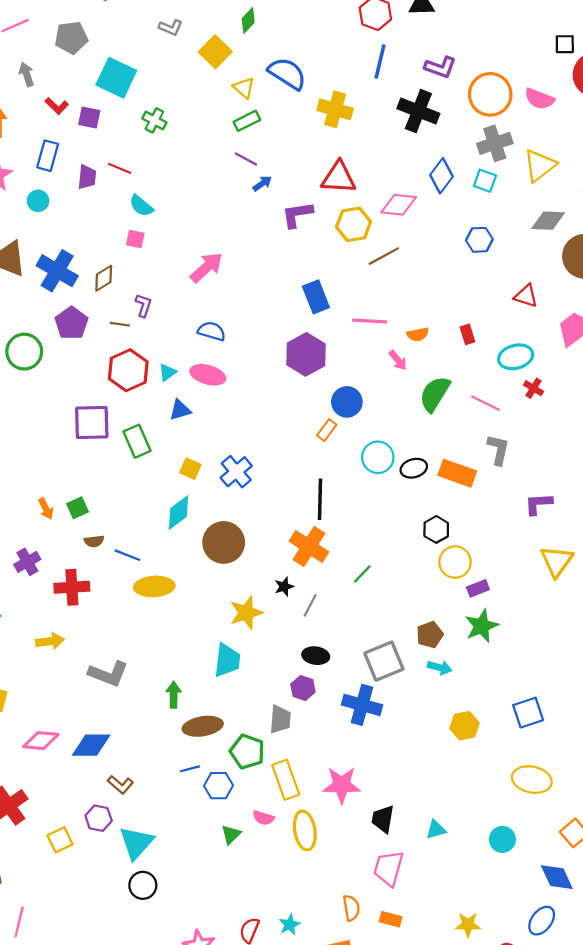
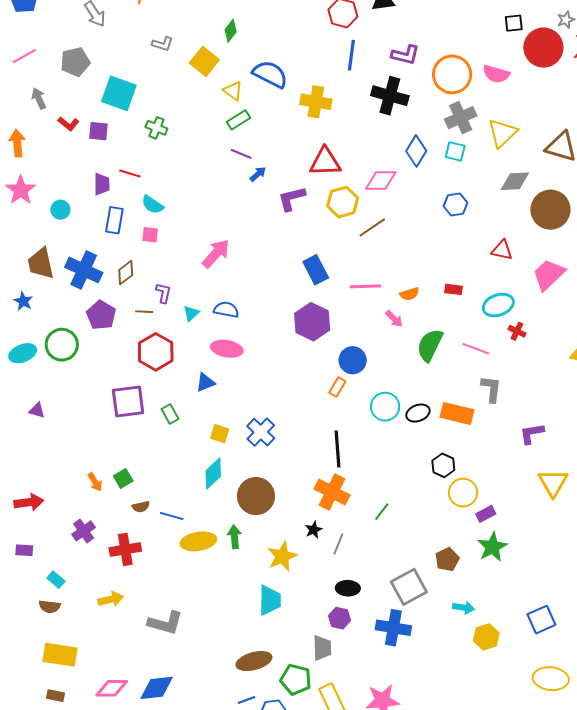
blue rectangle: (48, 156) -> (114, 220), moved
red rectangle: (467, 334) -> (453, 289), turned -60
cyan triangle: (167, 372) -> (191, 313), moved
green rectangle: (137, 441) -> (170, 414), size x0.7
cyan arrow: (440, 668) -> (464, 608), moved
green arrow: (174, 695) -> (234, 537), moved

